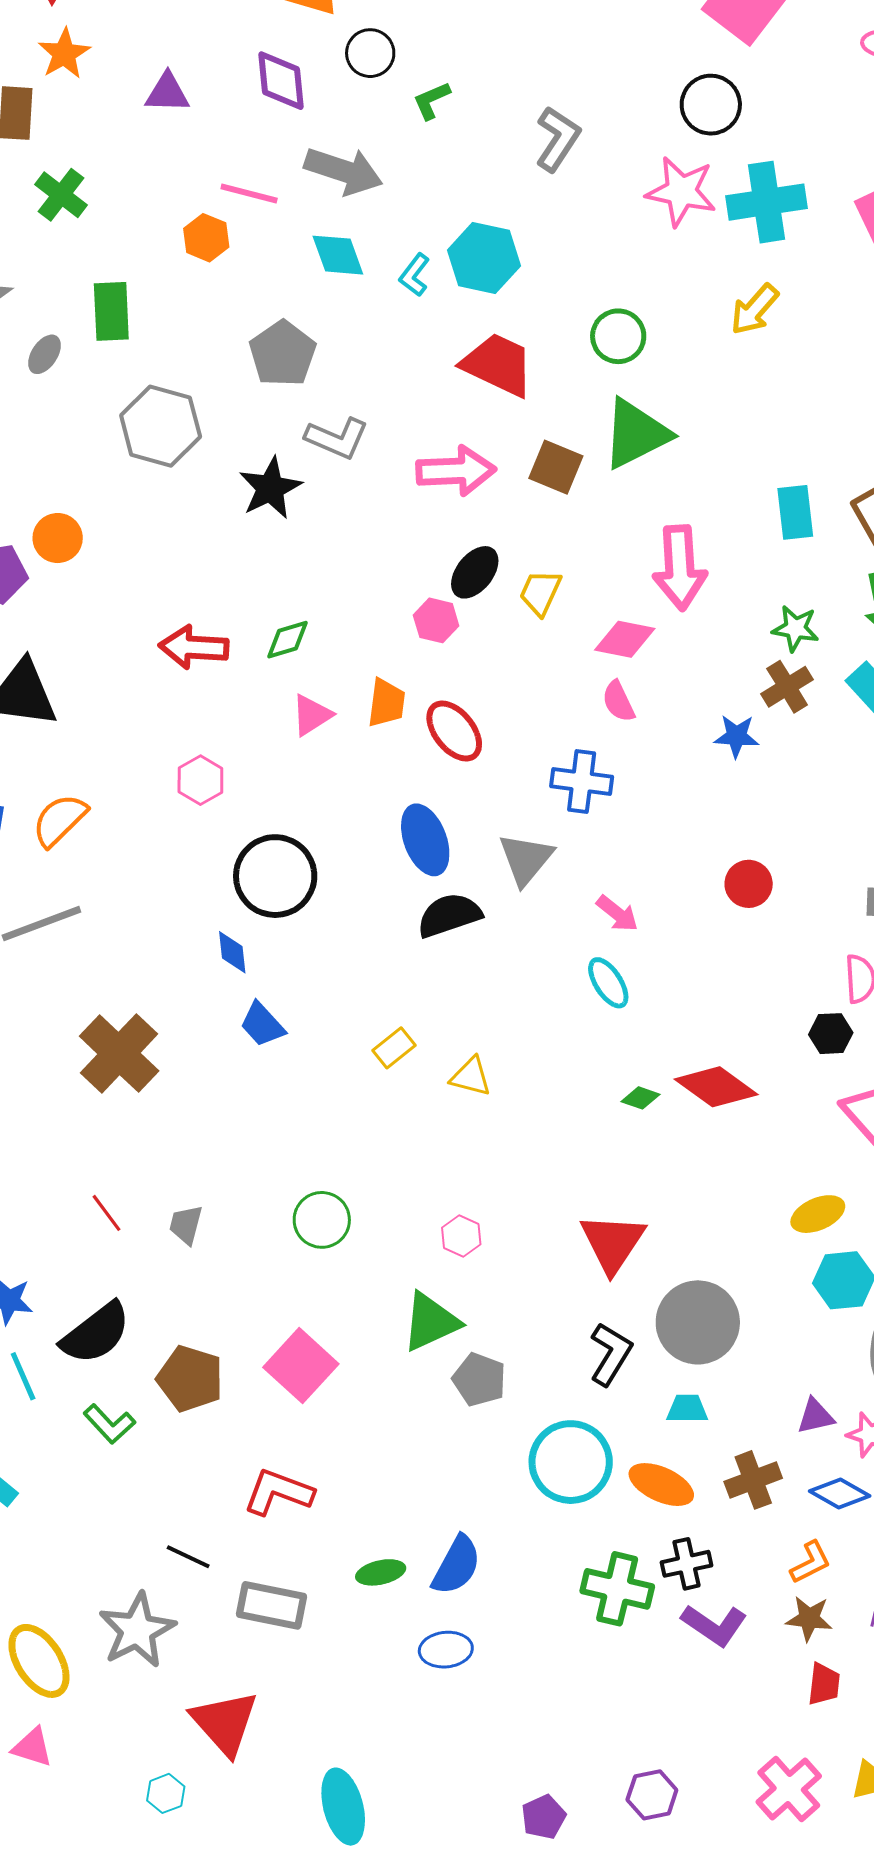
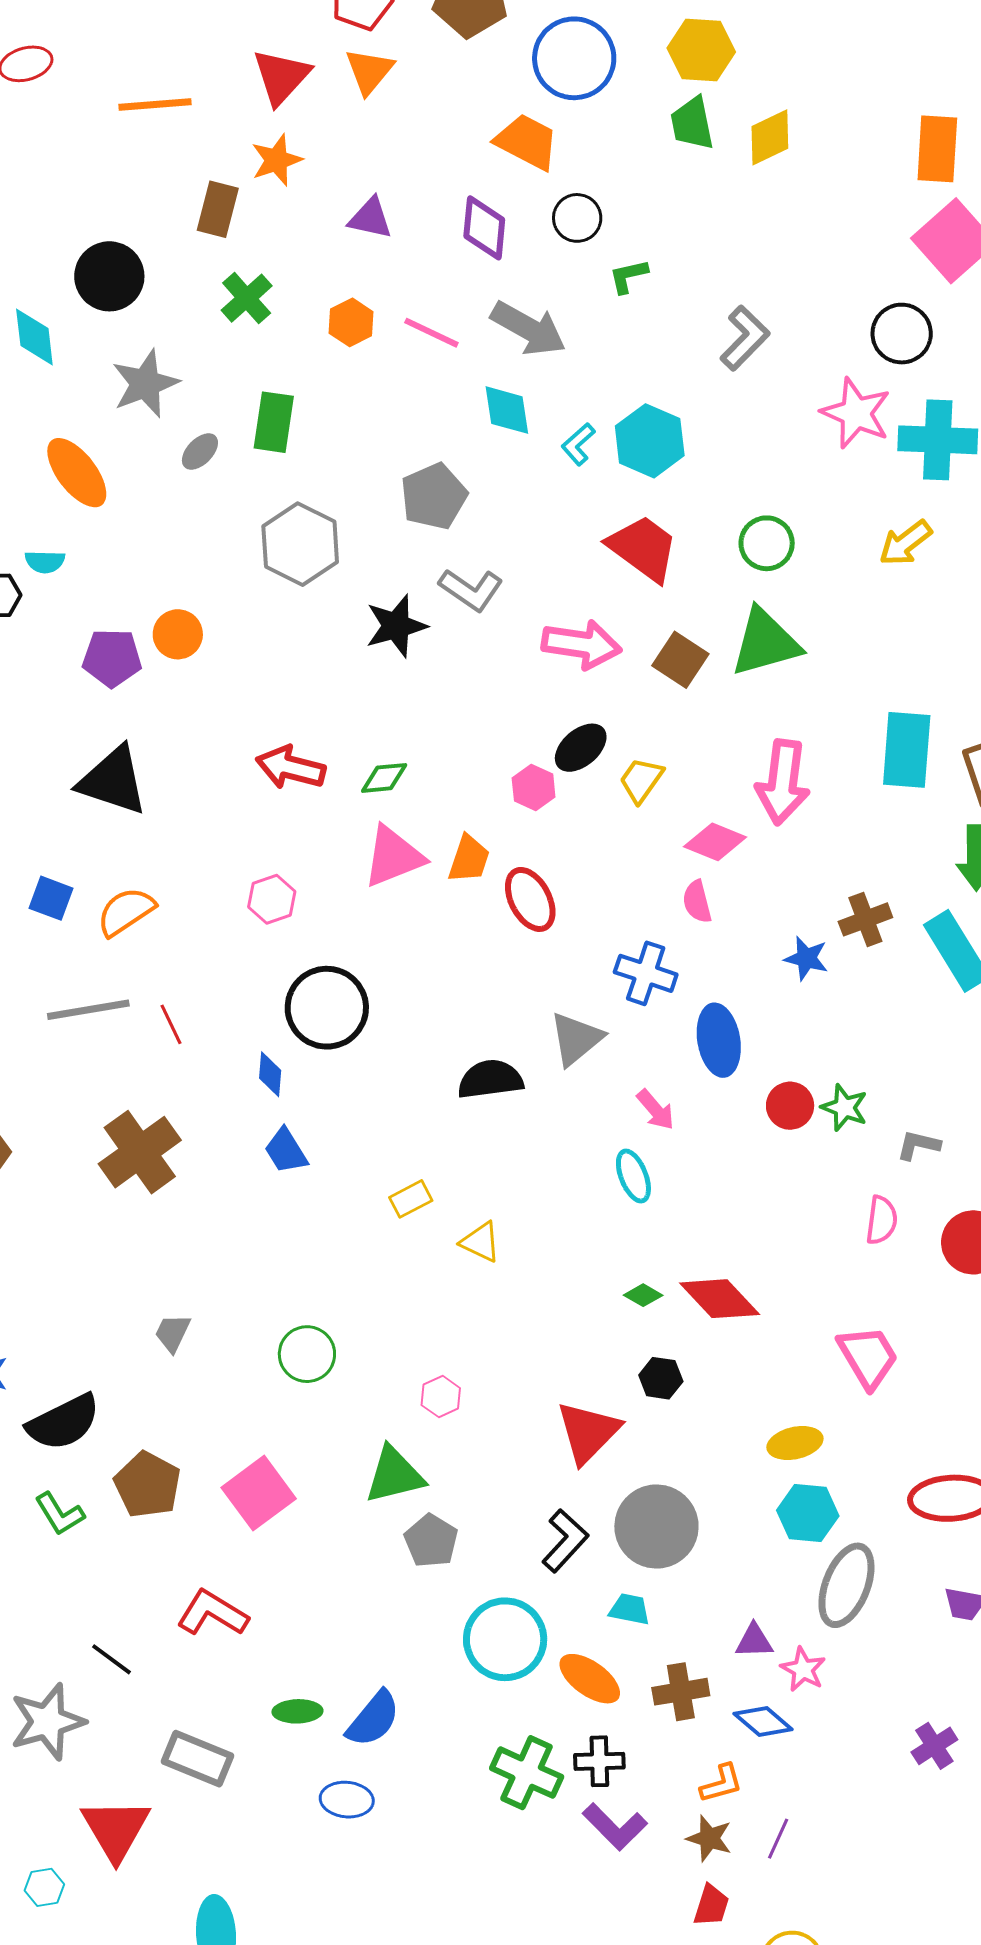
orange hexagon: (206, 238) -> (351, 322), moved
cyan rectangle: (795, 512) -> (907, 750), size x1.4
green star: (795, 628) -> (844, 1108), moved
pink triangle: (312, 715) -> (393, 857), size x1.5
blue ellipse: (425, 840) -> (719, 1040), moved
black hexagon: (831, 1034) -> (661, 1378), moved
red line: (106, 1213) -> (171, 1024), moved
gray rectangle: (272, 1605) -> (197, 1759), moved

